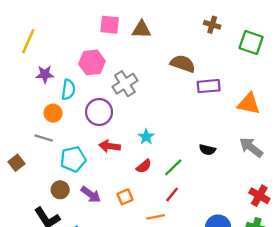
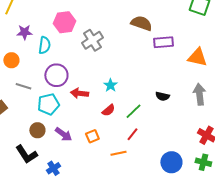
purple circle: (99, 112) -> (56, 75), moved
orange circle: (53, 113) -> (11, 60), moved
gray arrow: (251, 147) -> (199, 94), turned 45

